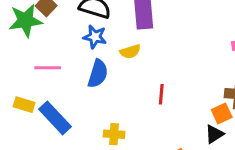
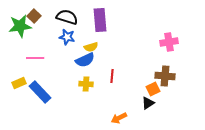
blue semicircle: (98, 74) -> (85, 60), moved, turned 48
yellow rectangle: (24, 105) -> (19, 83), turned -40
yellow cross: (114, 134) -> (86, 84), moved

